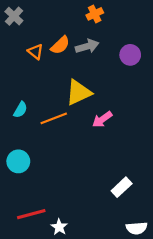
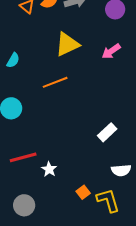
orange line: (54, 118) -> (55, 82), moved
pink arrow: (102, 119) -> (111, 51), moved

